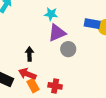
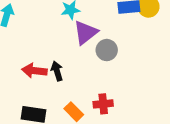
red arrow: (27, 74) -> (34, 71), moved

